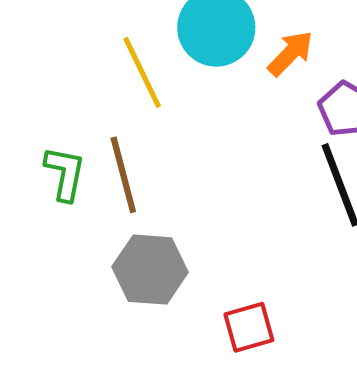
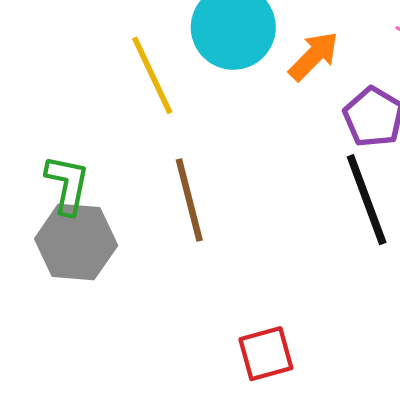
brown line: (123, 175) -> (189, 200), moved
gray hexagon: (150, 270) -> (76, 242), moved

